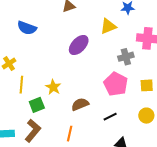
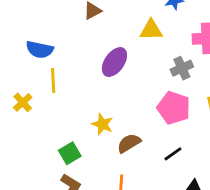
yellow triangle: (108, 26) -> (151, 30), turned 30
yellow line: (21, 85) -> (53, 81), moved
yellow star: (53, 87) -> (102, 124), moved

